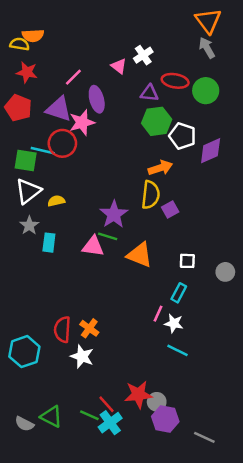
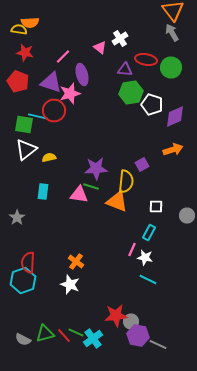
orange arrow: (160, 168) -> (173, 150), moved
yellow semicircle: (151, 195) -> (126, 182), moved
purple star: (114, 214) -> (96, 168), turned 30
gray star: (29, 225) -> (17, 218), moved
red semicircle: (62, 330) -> (28, 262), moved
red line: (106, 404) -> (64, 336), moved
green triangle: (51, 416) -> (45, 334), turned -42
gray line: (204, 437) -> (158, 344), moved

